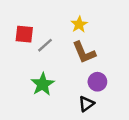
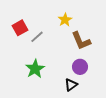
red square: (24, 34) -> (20, 28), turned -35
brown L-shape: (84, 52) -> (81, 41), moved

